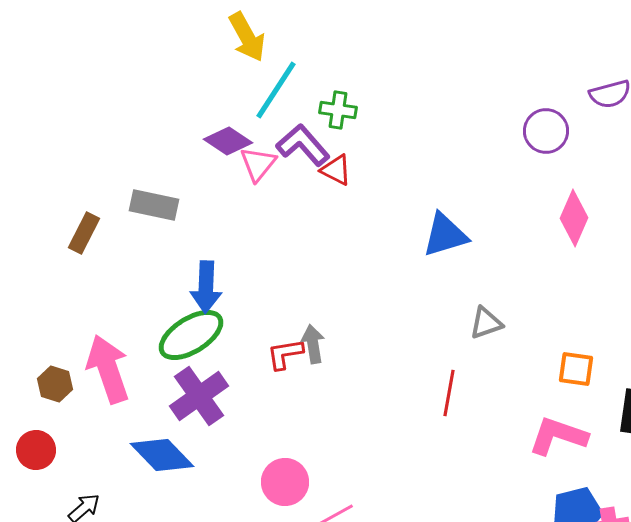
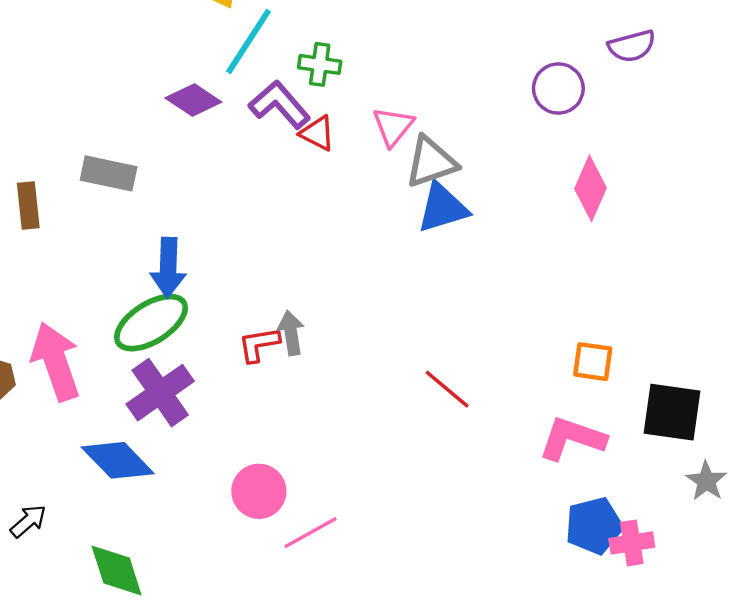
pink triangle: (258, 164) -> (393, 126), moved
brown rectangle: (84, 233) -> (28, 206), turned -33
gray triangle: (486, 323) -> (431, 162), moved, size x1.4
red line: (449, 393) -> (447, 389), turned -60

